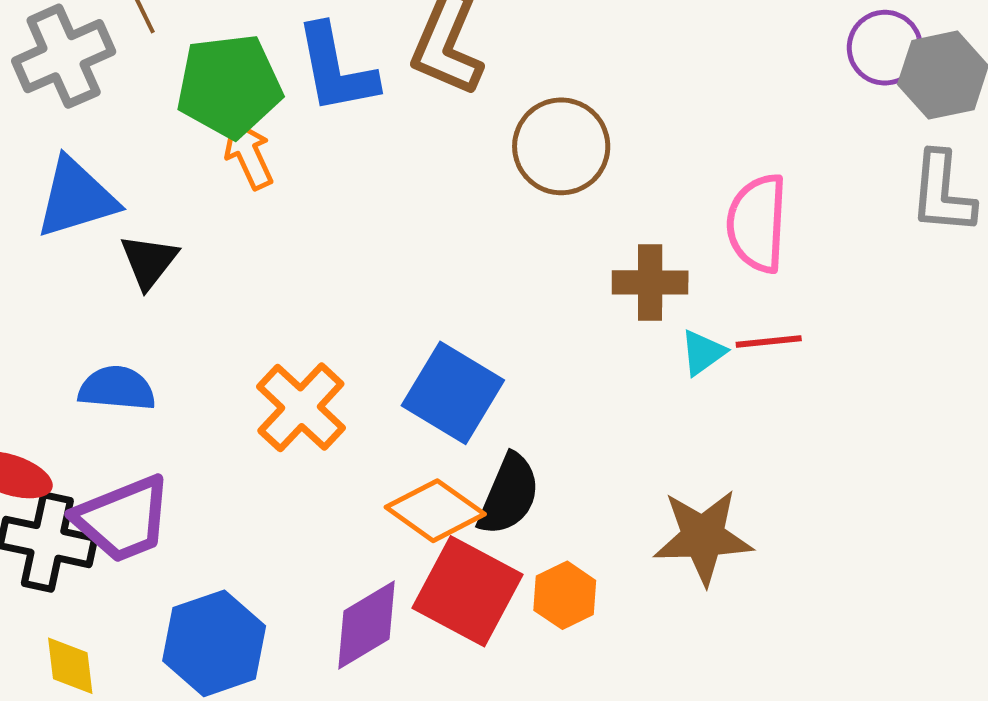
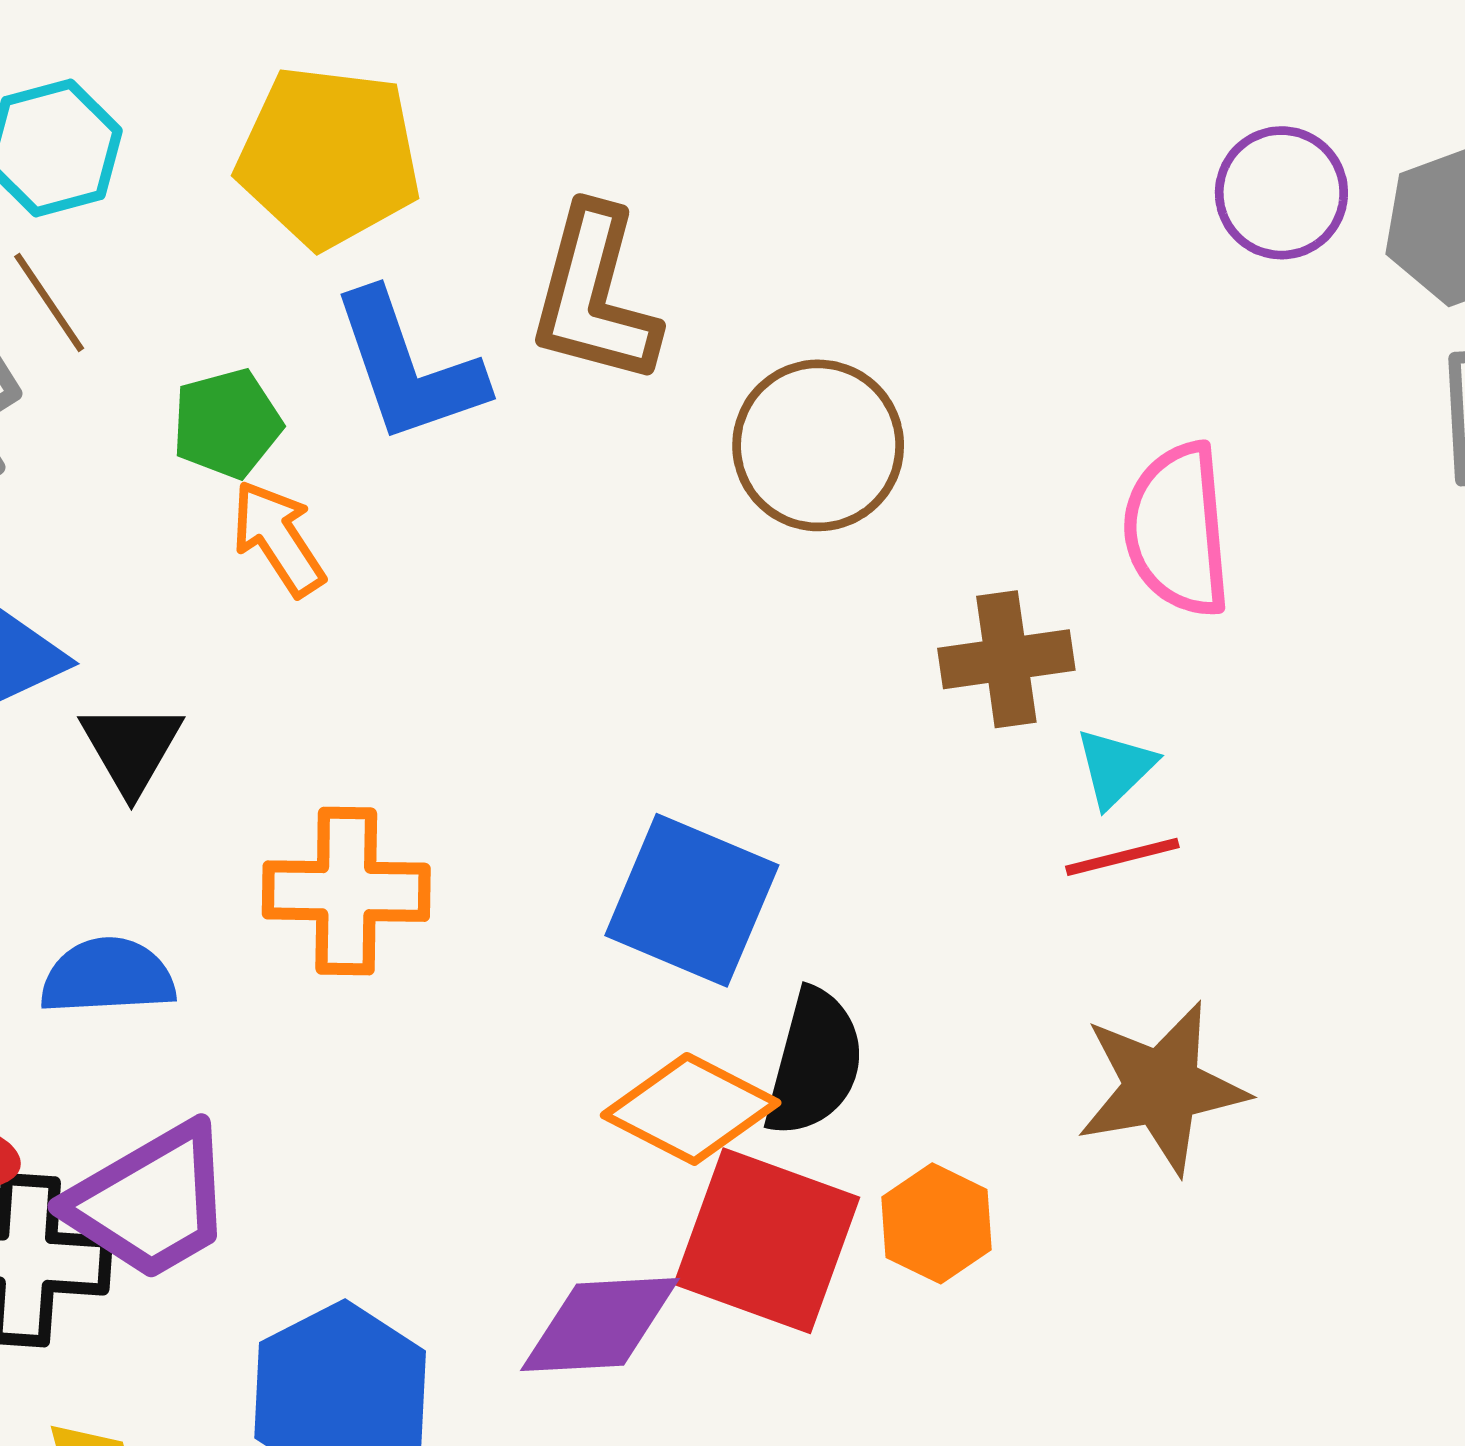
purple circle: (885, 48) -> (1281, 193), moved
green pentagon: (229, 86) -> (227, 423), size x0.6
red line: (769, 342) -> (1122, 857), moved
orange cross: (301, 407) -> (346, 891), moved, turned -34
purple diamond: (367, 625) -> (600, 1325), turned 36

